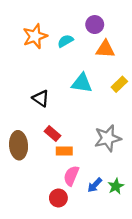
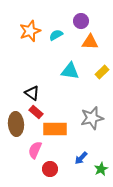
black triangle: (41, 98) -> (32, 93), moved
red rectangle: (53, 134) -> (36, 112), moved
orange rectangle: (64, 151) -> (55, 129), size x1.6
pink semicircle: (71, 176) -> (35, 150), moved
green star: (116, 186) -> (101, 169), moved

